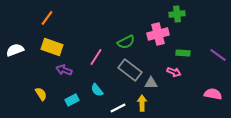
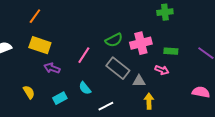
pink cross: (158, 34) -> (141, 43), moved
yellow arrow: (142, 103) -> (149, 101), moved

